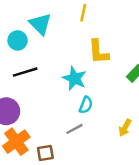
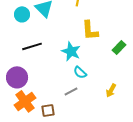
cyan circle: (18, 40) -> (22, 14), moved
cyan semicircle: (86, 105) -> (80, 72), turned 112

